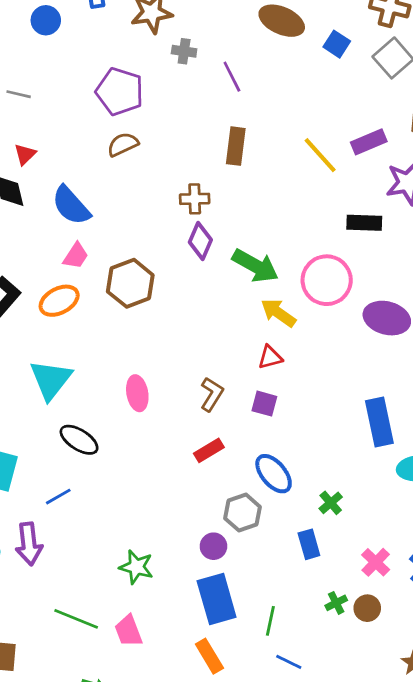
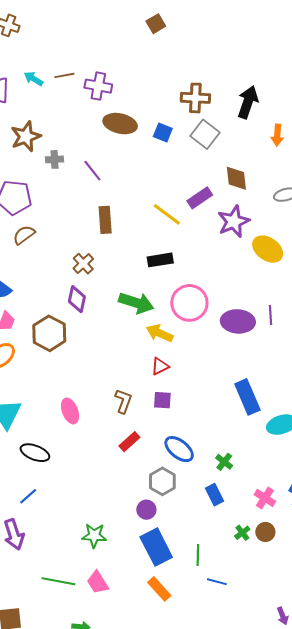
brown cross: (195, 199) -> (83, 264), turned -30
black rectangle: (364, 223) -> (160, 260), moved
purple diamond: (200, 241) -> (77, 299), moved

